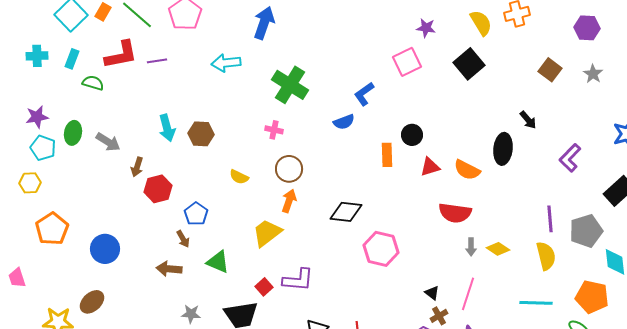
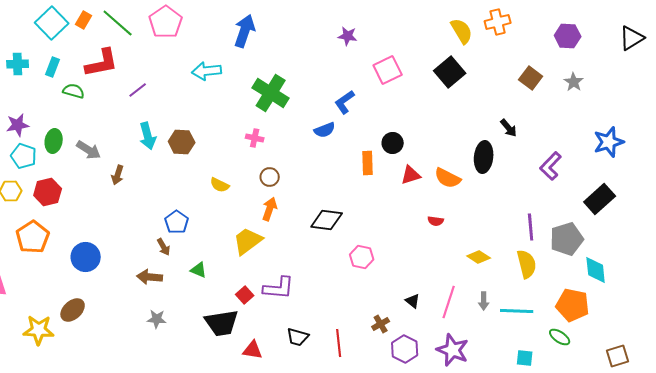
purple star: (426, 28) -> (348, 36), moved
purple line: (157, 61) -> (138, 90), moved, turned -30
brown circle: (289, 169) -> (270, 177), size x0.7
red hexagon: (158, 189) -> (48, 192), moved
red semicircle: (455, 213) -> (436, 221), size x0.5
gray arrow: (471, 247) -> (484, 301), moved
pink hexagon: (381, 249) -> (362, 257), size x0.7
green triangle: (218, 262) -> (199, 270), size x0.7
gray star: (191, 314) -> (157, 319), moved
brown cross: (439, 316) -> (381, 324), moved

